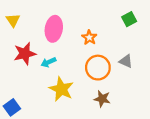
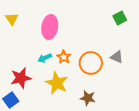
orange star: (89, 37) -> (64, 57), moved
red star: (25, 54) -> (21, 78), moved
brown star: (102, 99) -> (88, 98), moved

